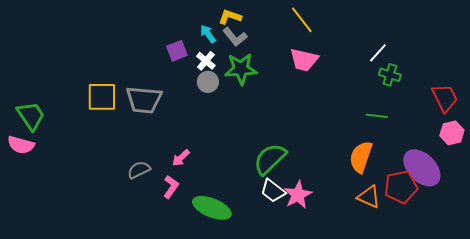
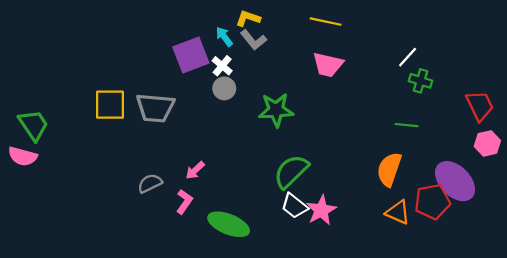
yellow line: (302, 20) -> (326, 22), turned -40
purple square: (177, 51) -> (191, 55), size x1.6
green star: (241, 69) -> (276, 110), moved

